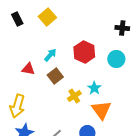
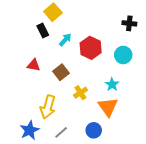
black rectangle: (17, 19) -> (43, 31), moved
cyan arrow: (50, 55) -> (65, 40), moved
cyan star: (94, 88) -> (112, 84), moved
yellow arrow: (17, 106) -> (48, 107), moved

